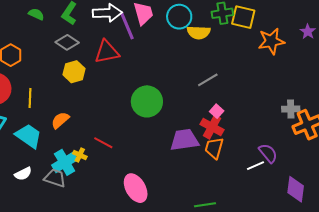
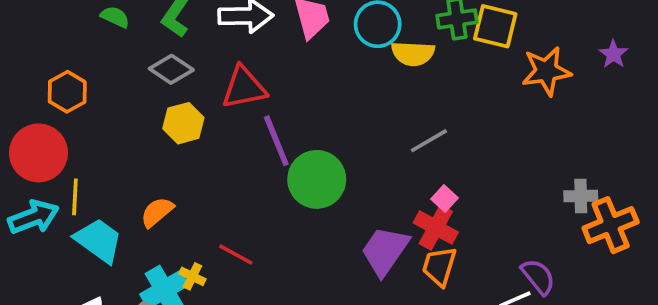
purple line: (127, 26) -> (276, 141), moved
yellow line: (30, 98) -> (75, 197), moved
purple trapezoid: (184, 140) -> (385, 251), turned -48

